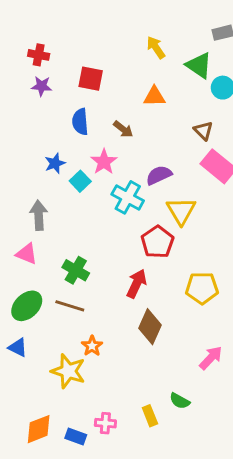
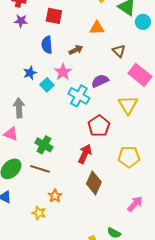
brown arrow: (123, 129) -> (76, 50), turned -64
brown triangle: (203, 131) -> (119, 51), moved
yellow triangle: (181, 211) -> (128, 105), moved
yellow star: (68, 371) -> (39, 213), size x0.6

